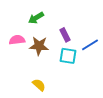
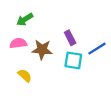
green arrow: (36, 18) -> (25, 19), moved
yellow semicircle: (39, 85) -> (25, 76), moved

